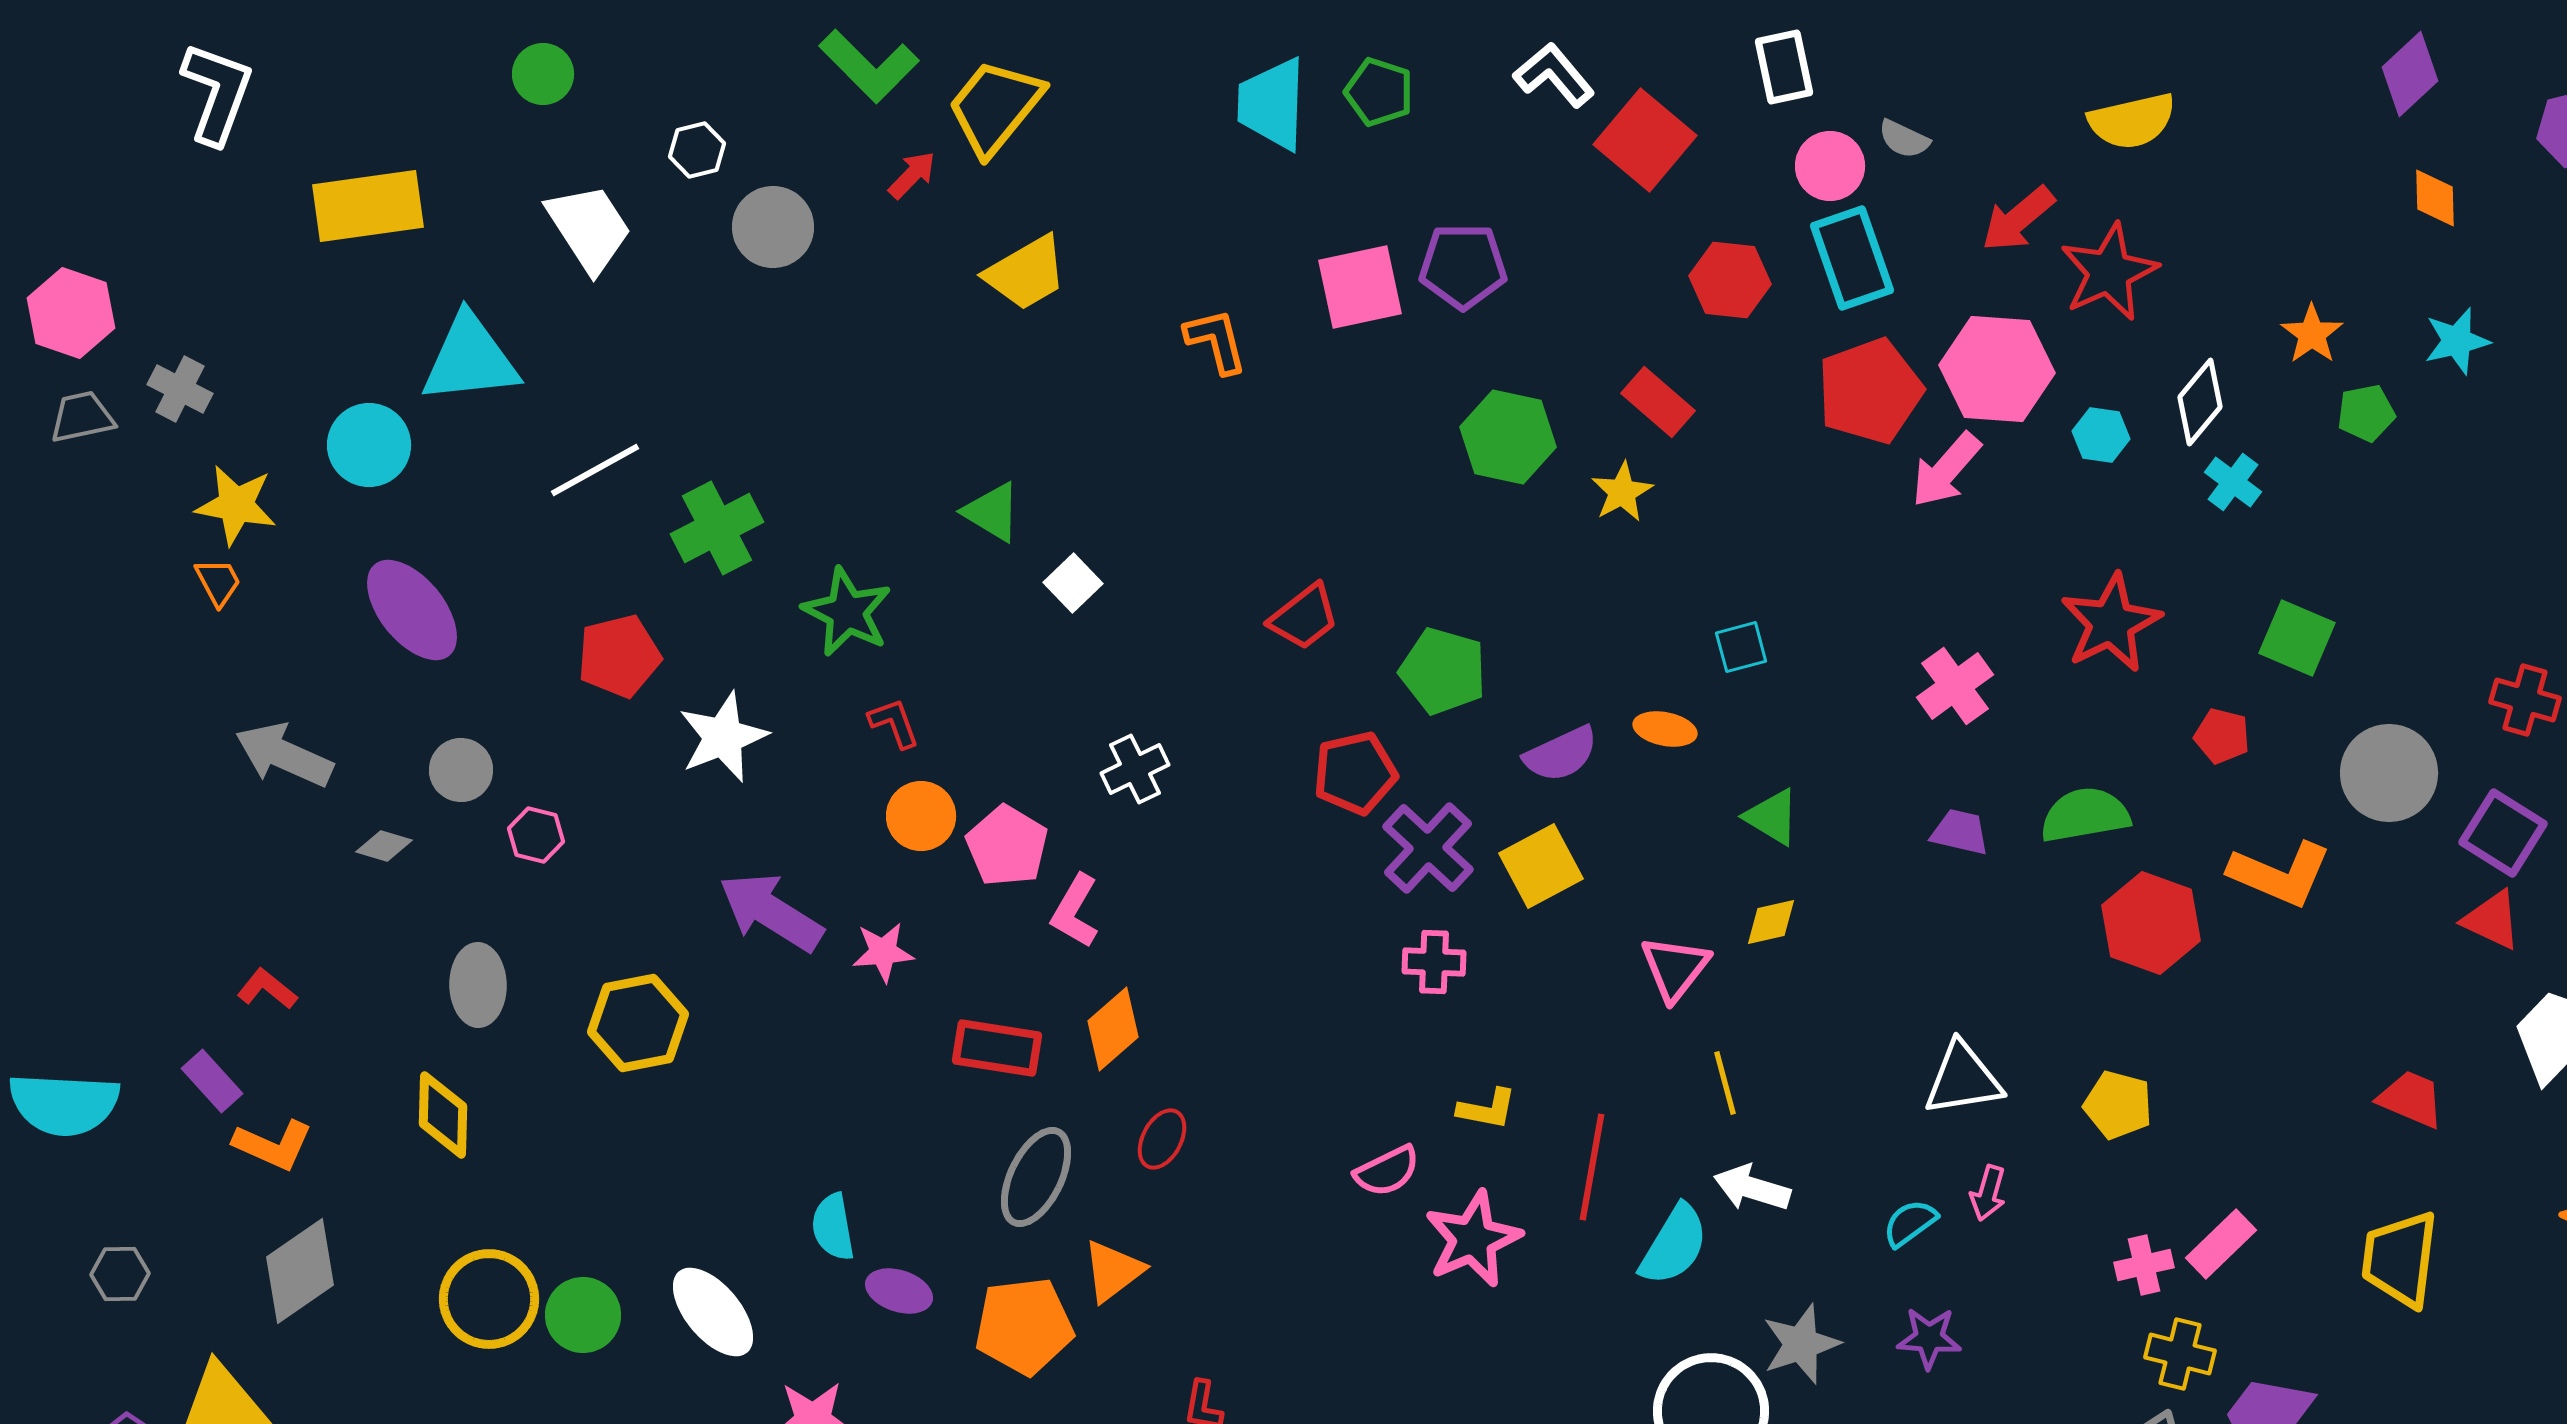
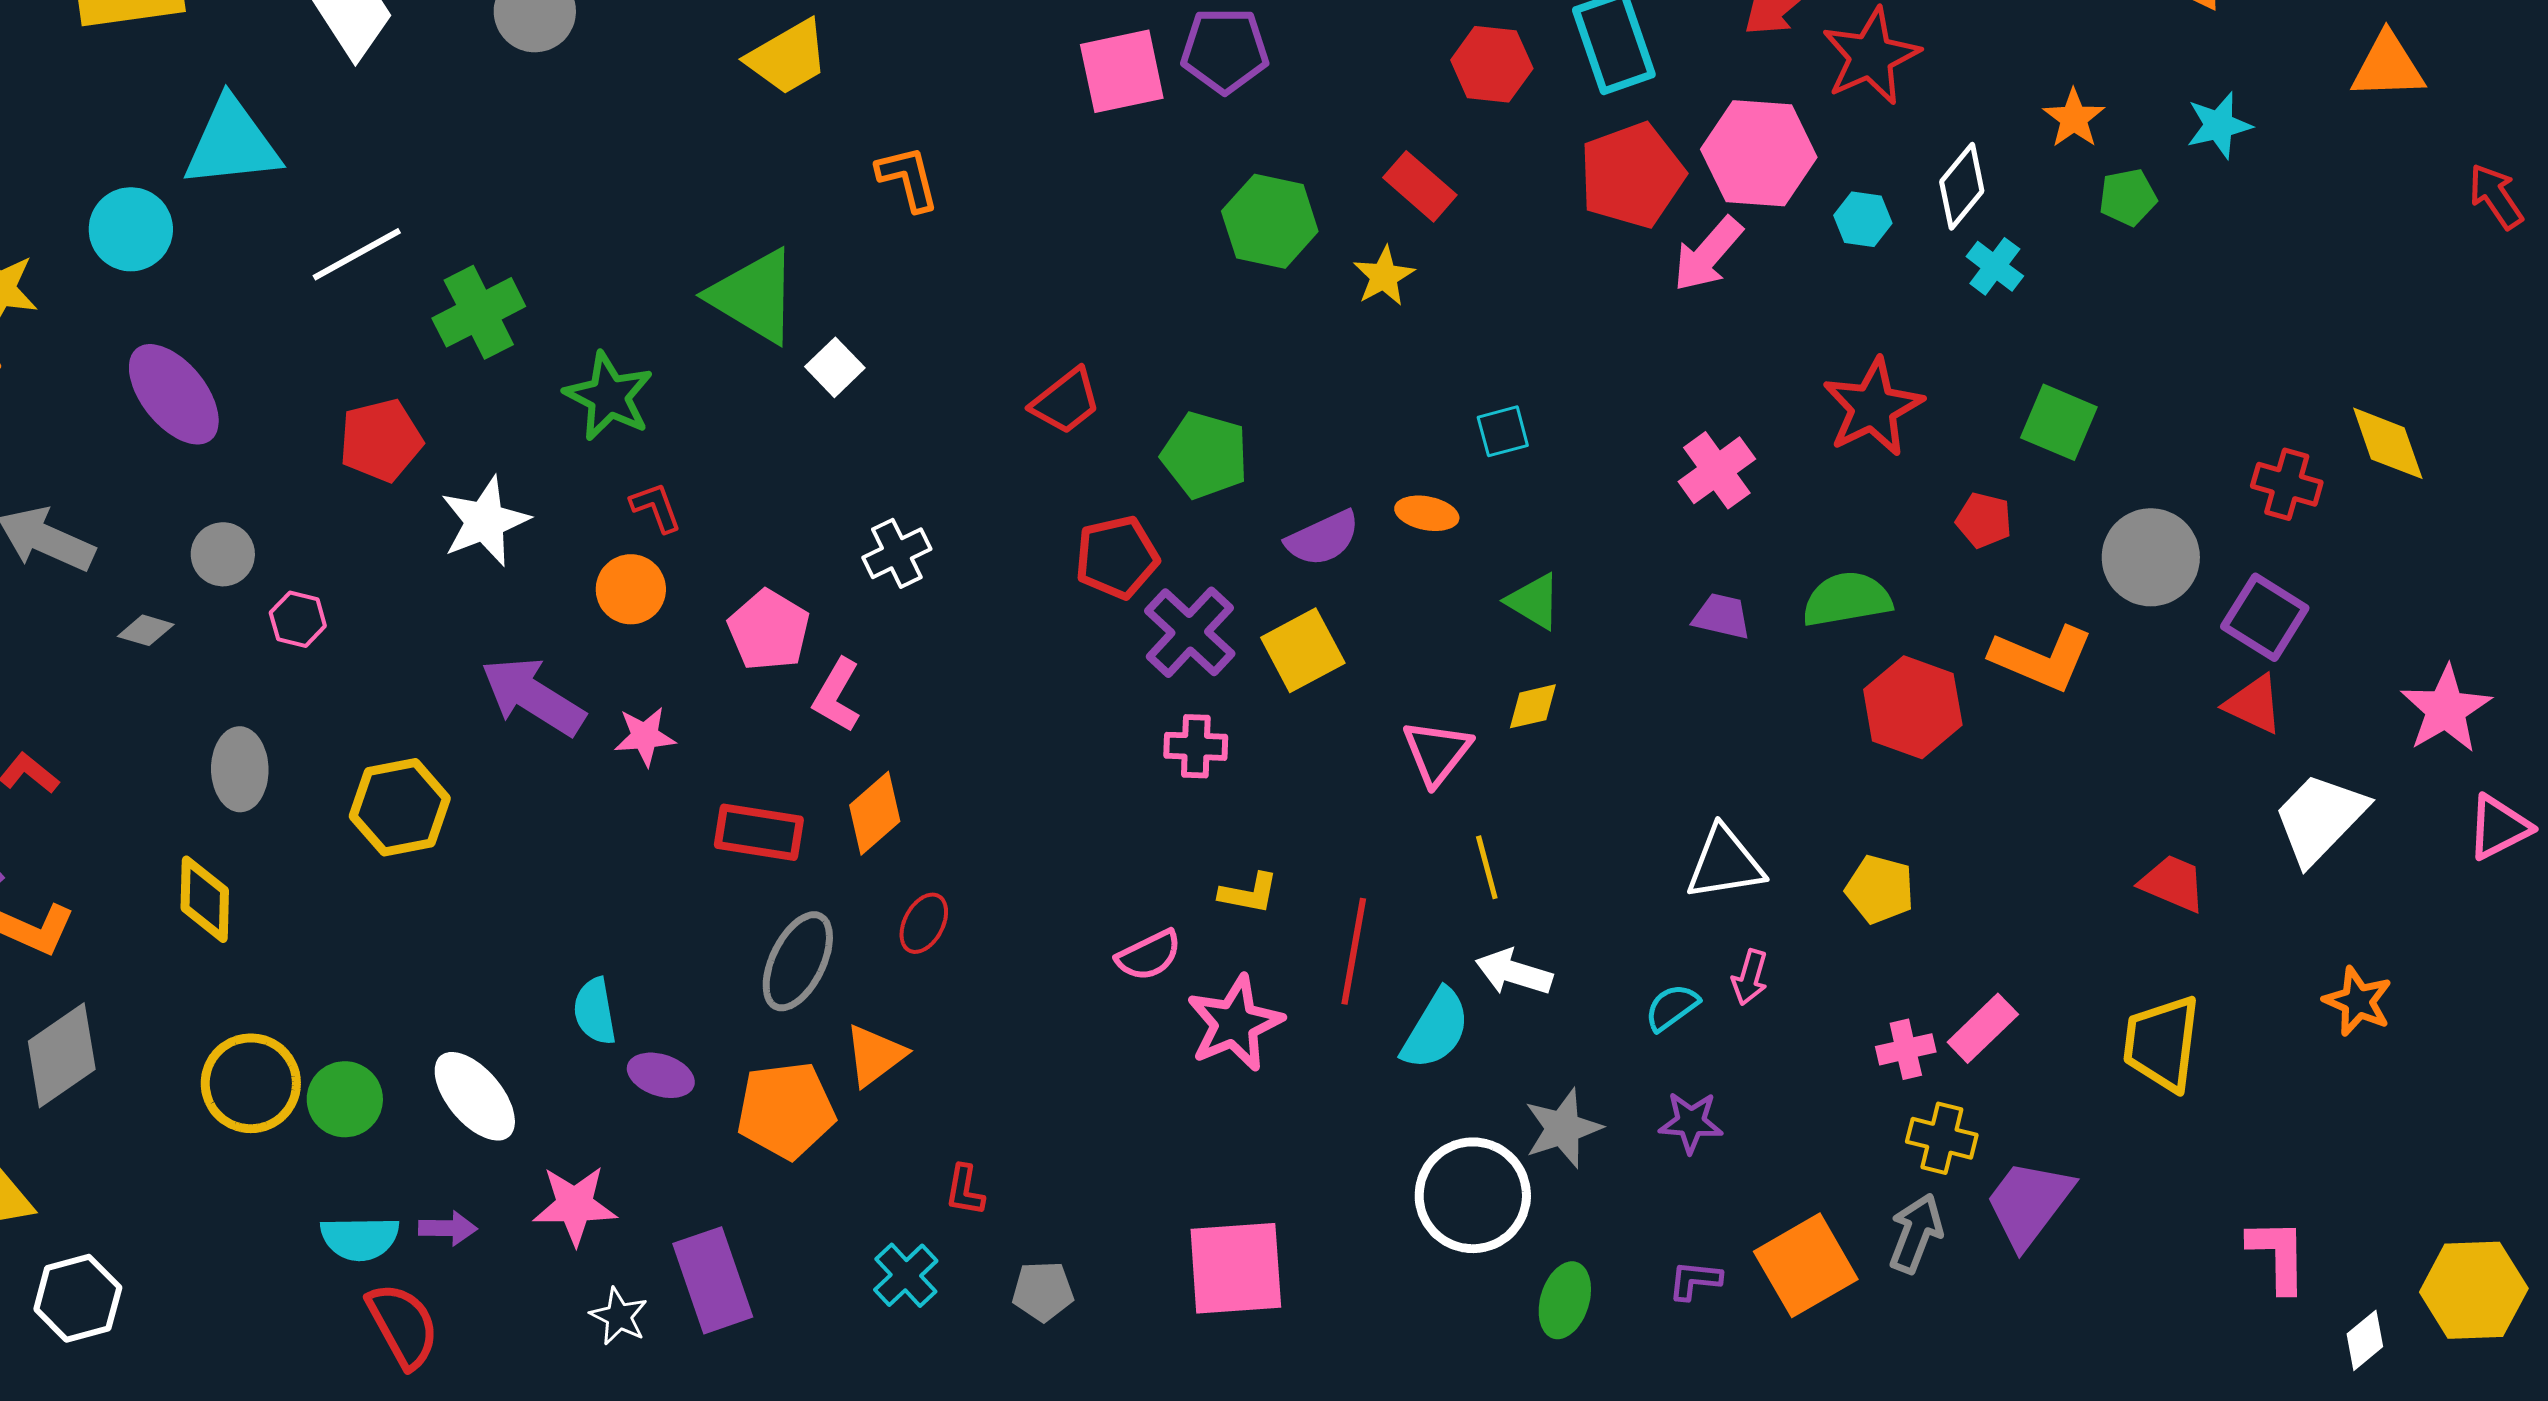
orange L-shape: (1216, 341) -> (908, 178), moved
green triangle: (992, 512) -> (754, 296), size x1.6
orange circle: (921, 816) -> (631, 589), moved

